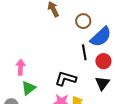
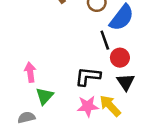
red circle: (103, 61) -> (120, 58), moved
black triangle: (102, 83) -> (126, 82), moved

